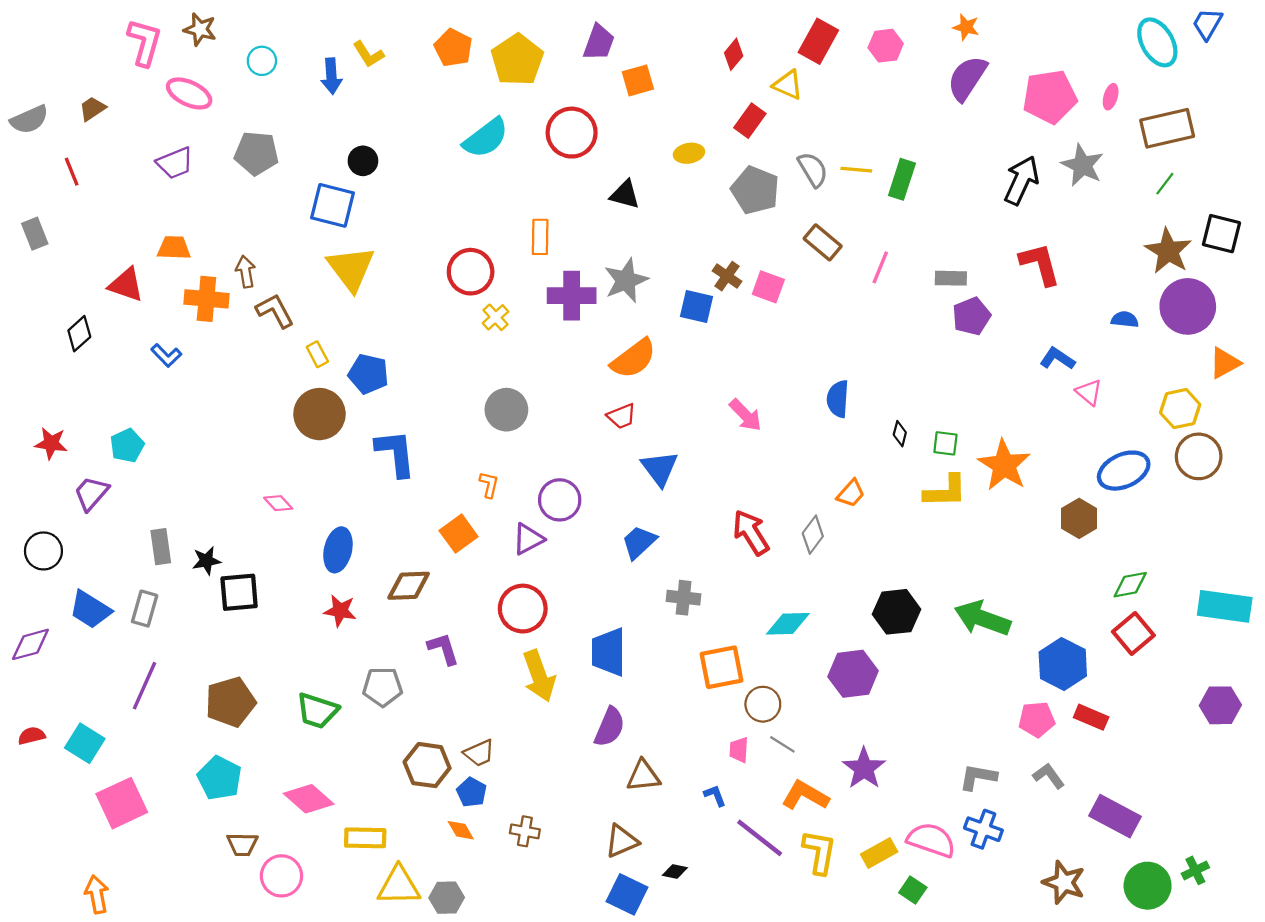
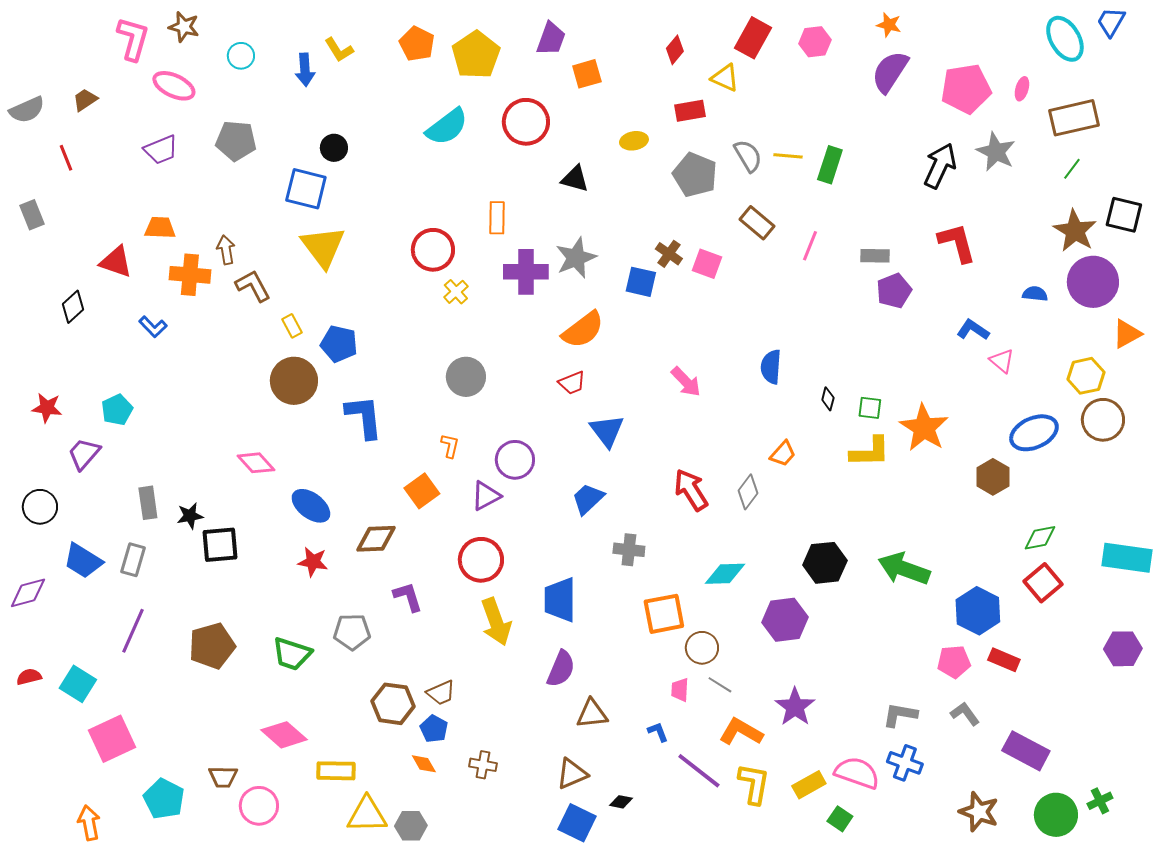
red rectangle: (750, 121) -> (690, 111), turned 44
pink diamond: (278, 503) -> (256, 463), size x1.4
blue ellipse: (338, 550) -> (311, 506), turned -66
cyan pentagon: (220, 778) -> (164, 799), moved

